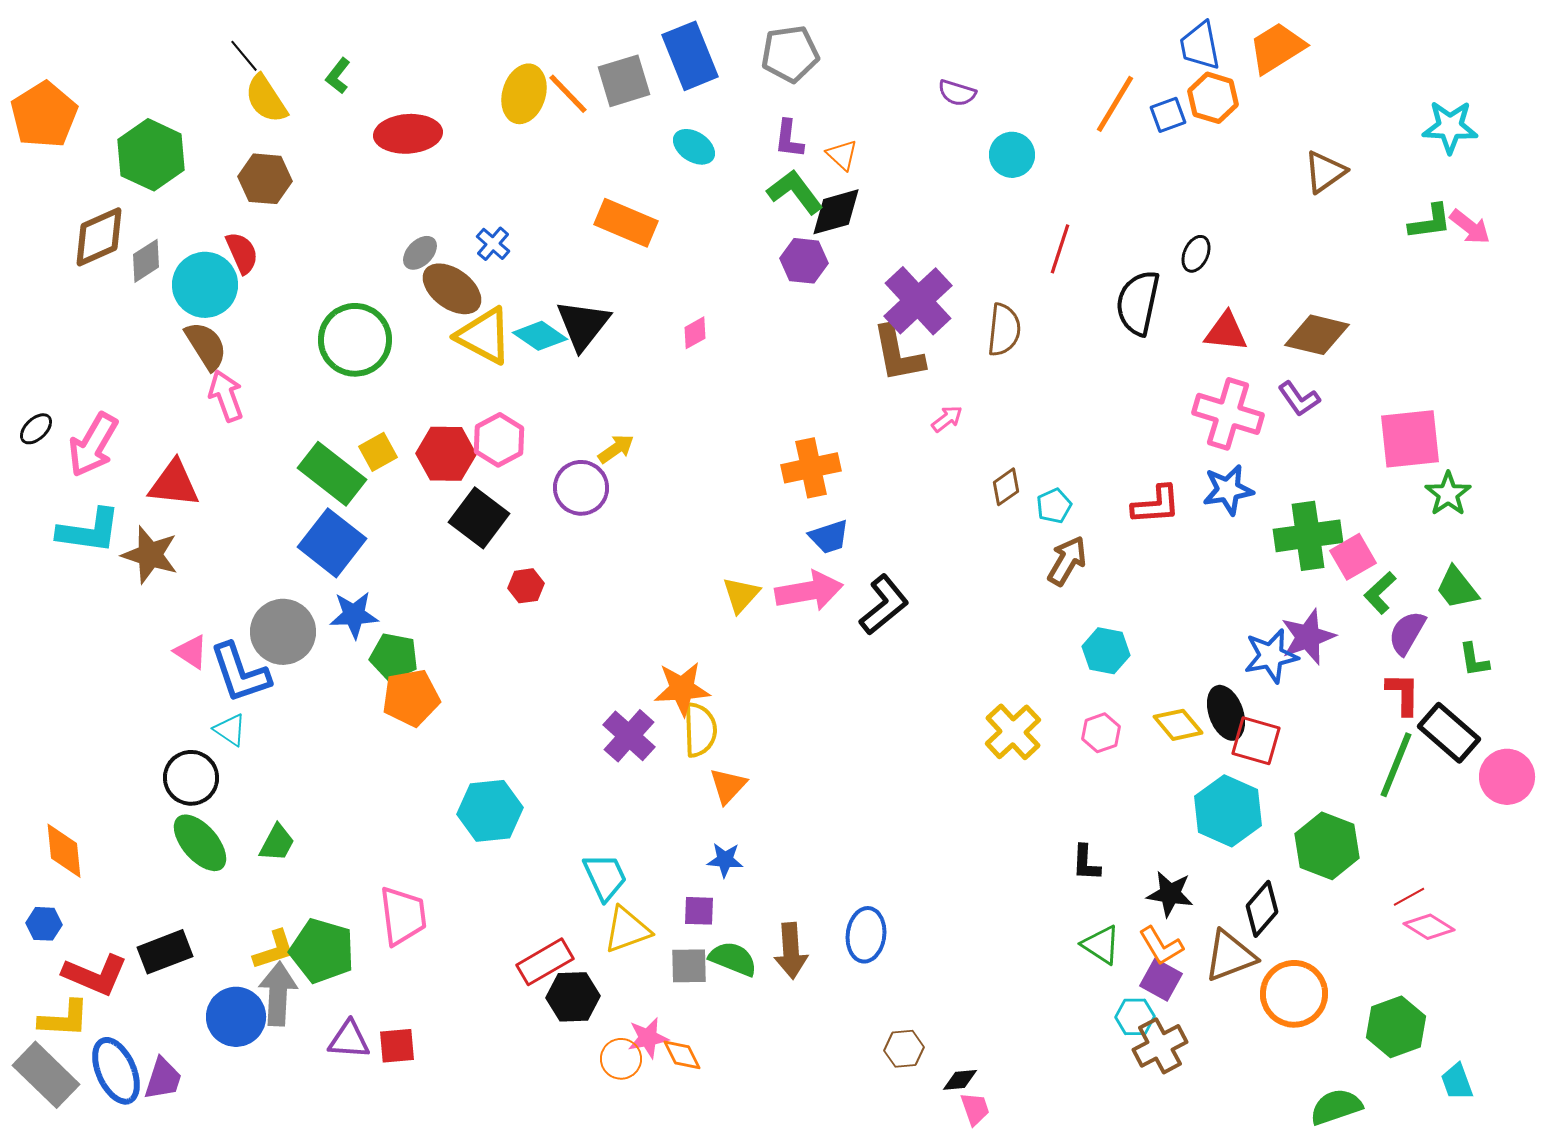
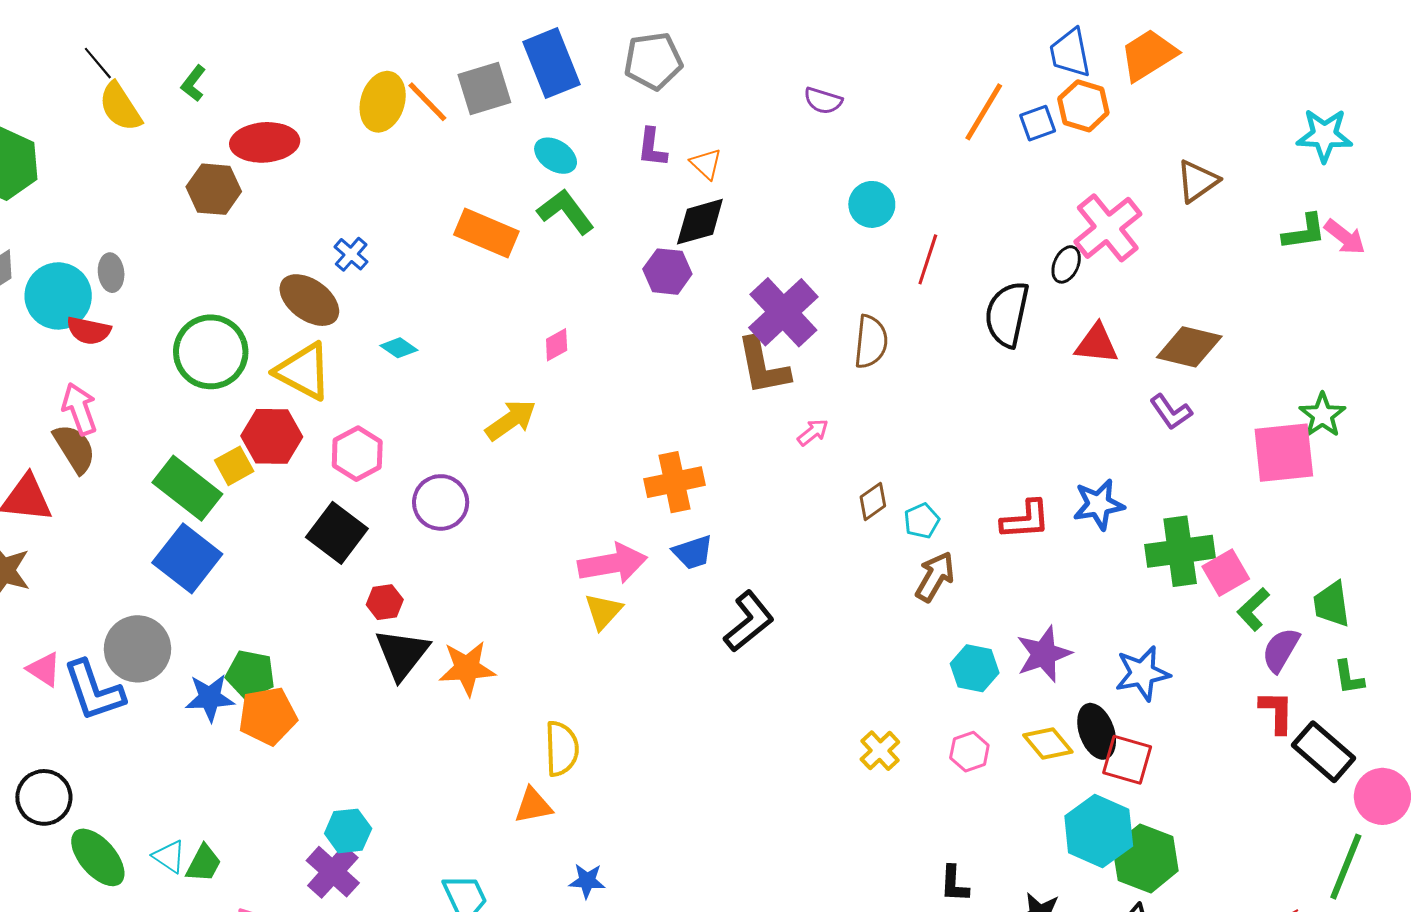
cyan circle: (1012, 155) -> (872, 204), moved
brown hexagon: (265, 179) -> (214, 189), moved
green L-shape: (795, 192) -> (566, 212), moved
red semicircle: (242, 253) -> (89, 331), moved, turned 126
gray ellipse: (420, 253) -> (111, 273), moved, turned -51
black triangle: (583, 325) -> (402, 654), moved
yellow triangle: (484, 336) -> (303, 371), moved
cyan diamond: (540, 336) -> (399, 348), size x0.7
brown semicircle: (206, 346) -> (74, 449), moved
pink cross: (1228, 414) -> (1108, 228), moved, turned 34
yellow arrow: (616, 449) -> (511, 420), moved, size x1.4
red hexagon: (446, 454) -> (272, 436), moved
green star: (1448, 494) -> (1322, 415), moved
green trapezoid: (1457, 588) -> (1332, 604), turned 30
pink arrow: (809, 591) -> (612, 563), moved
blue star: (354, 615) -> (210, 698), moved
purple star: (1308, 637) -> (1044, 654), moved
orange star: (682, 689) -> (467, 668), moved
cyan triangle: (230, 730) -> (169, 856), moved
yellow cross: (1013, 732) -> (880, 751), size x0.7
purple cross: (629, 736) -> (333, 872), moved
green line: (1396, 765) -> (1346, 867), moved
orange triangle: (728, 786) -> (533, 806), moved, turned 36
cyan hexagon: (490, 811) -> (348, 831), size x0.7
green ellipse: (200, 843) -> (98, 857), moved
green trapezoid: (277, 843) -> (204, 864), moved
green hexagon: (1327, 846) -> (1145, 858), moved

